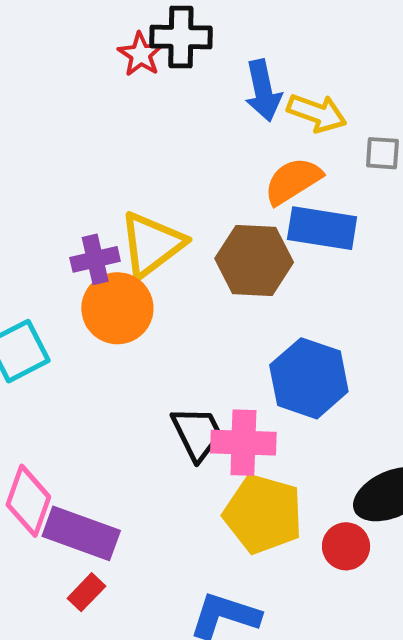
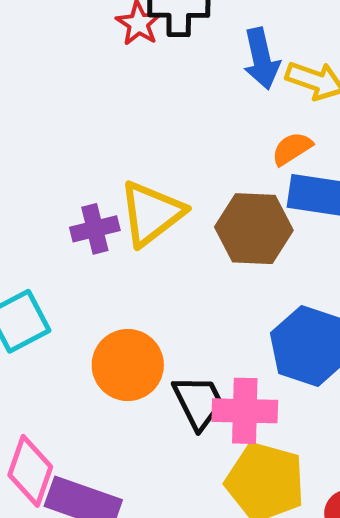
orange semicircle: (293, 181) -> (292, 149), size x0.7
orange circle: (117, 308) -> (128, 365), moved

